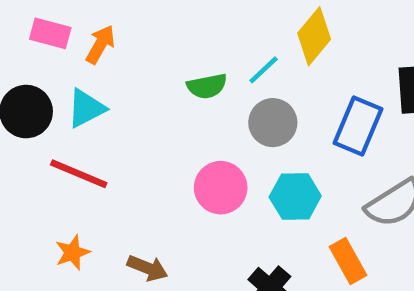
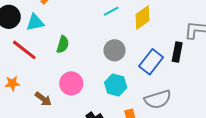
cyan line: (264, 70) -> (111, 11), moved
green semicircle: (207, 86) -> (63, 44), moved, turned -78
pink circle: (221, 188) -> (71, 83), moved

